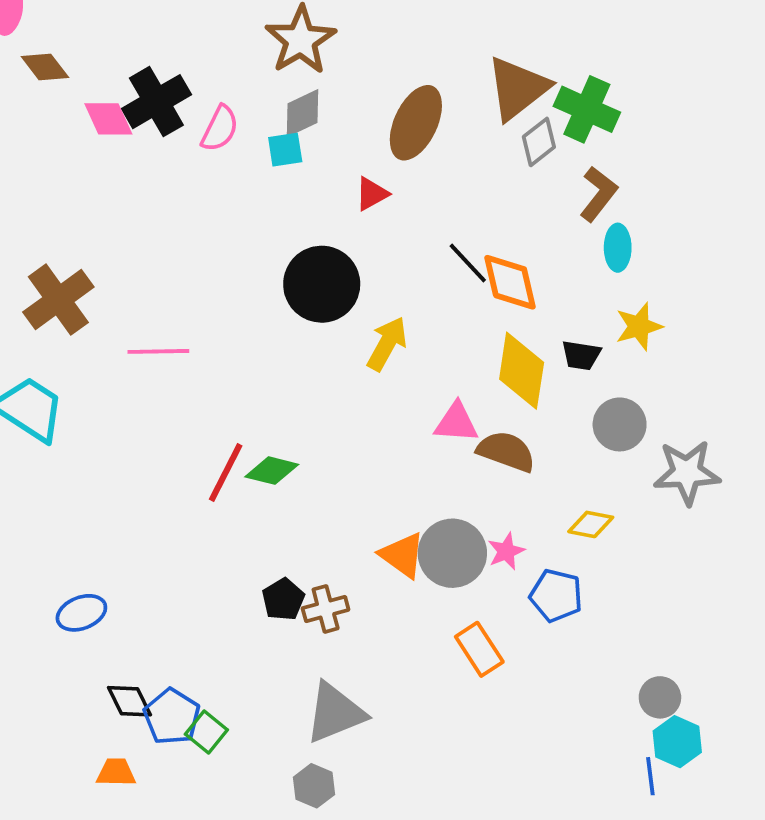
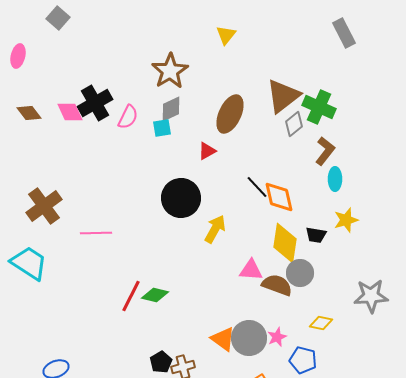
brown diamond: (45, 67) -> (29, 113), moved
gray circle: (620, 424) -> (300, 273), moved

